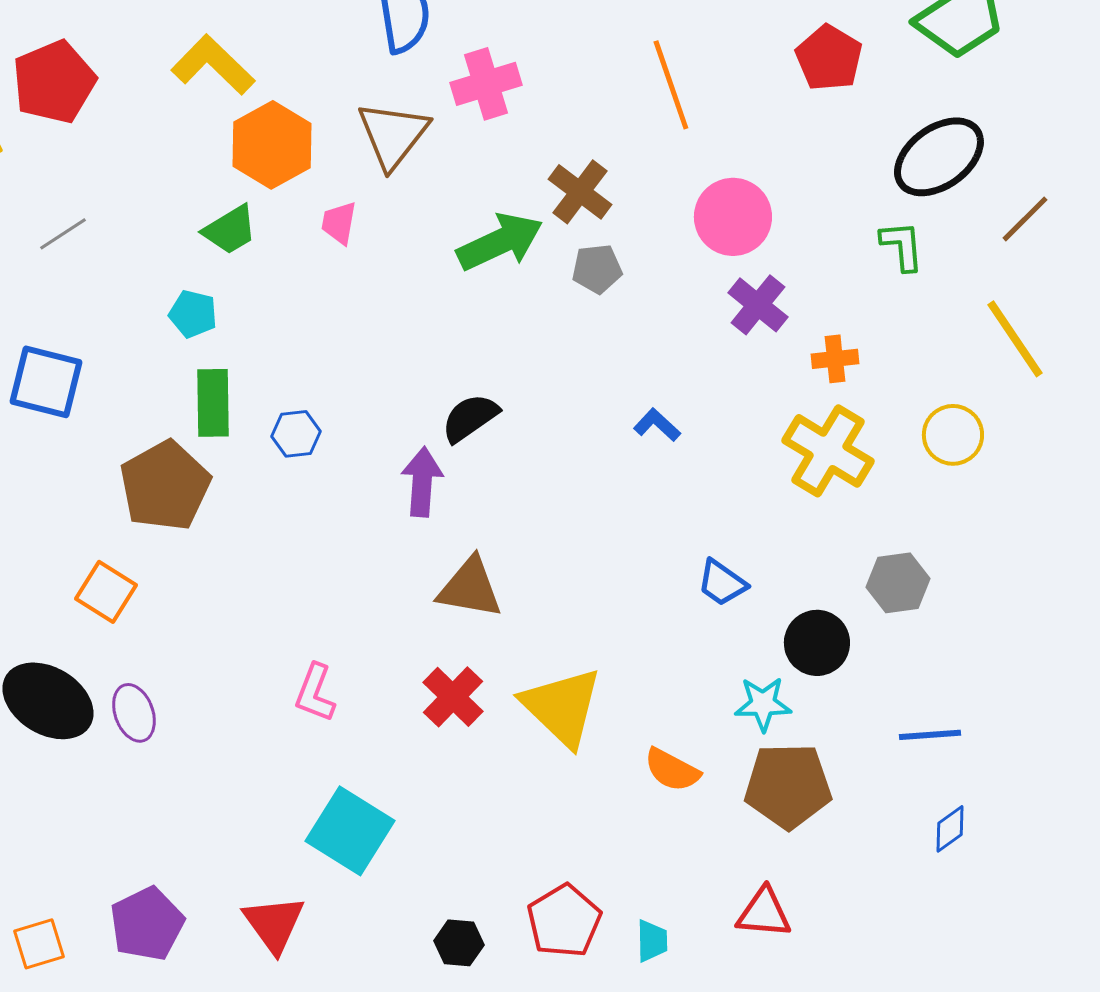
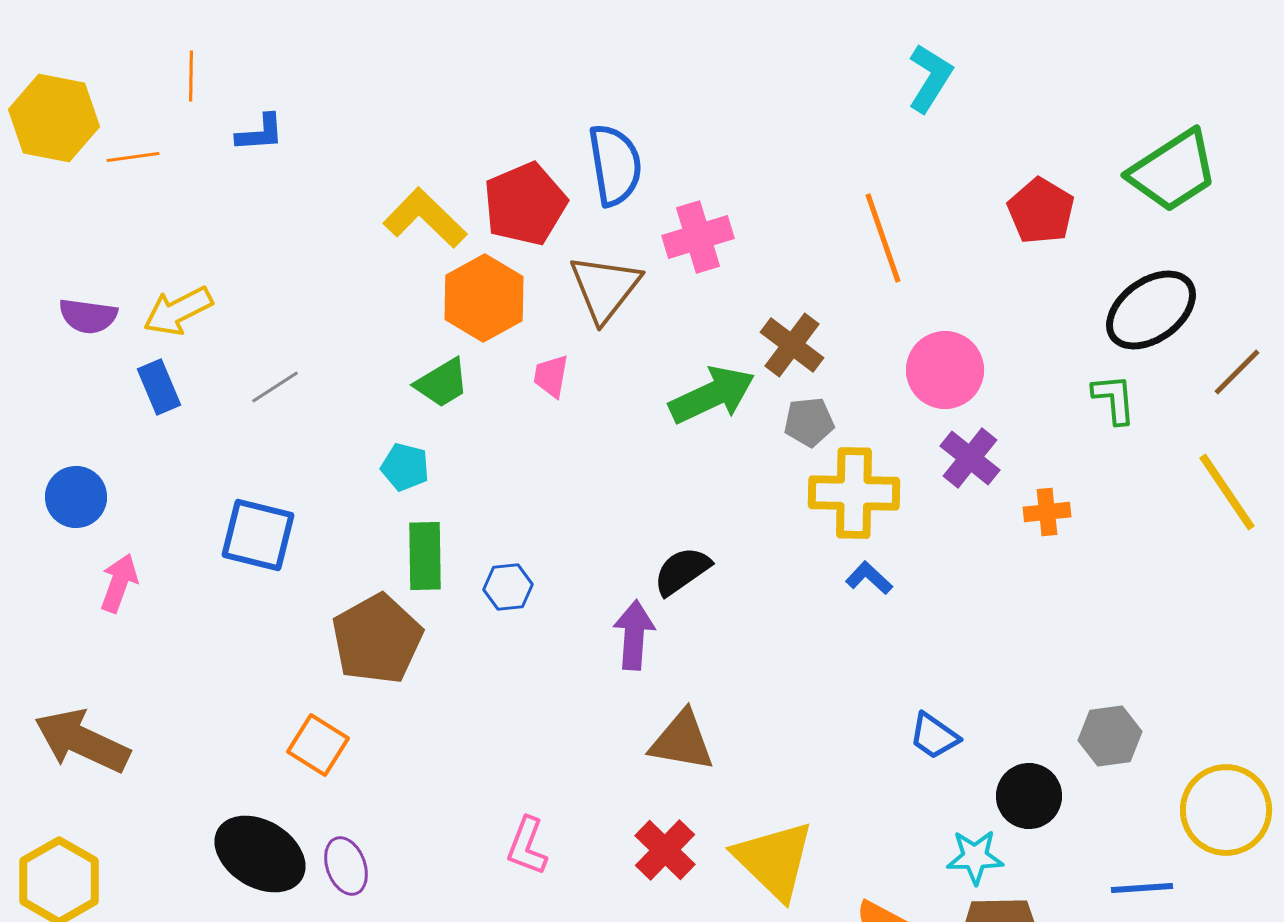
red pentagon: (54, 82) -> (525, 204), moved
yellow circle: (953, 435) -> (1226, 810), moved, size x1.5
yellow cross: (828, 451) -> (854, 493), moved, turned -30

